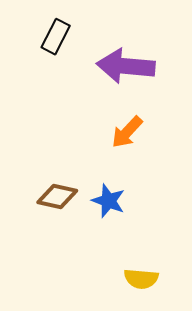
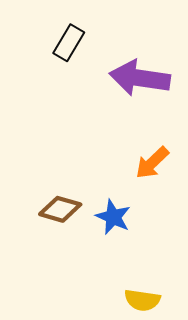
orange arrow: (127, 132) -> (152, 163), moved

